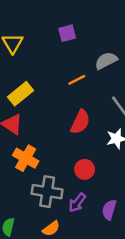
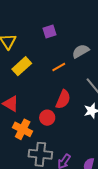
yellow rectangle: (20, 94) -> (22, 66), moved
red circle: (85, 169) -> (47, 118), moved

